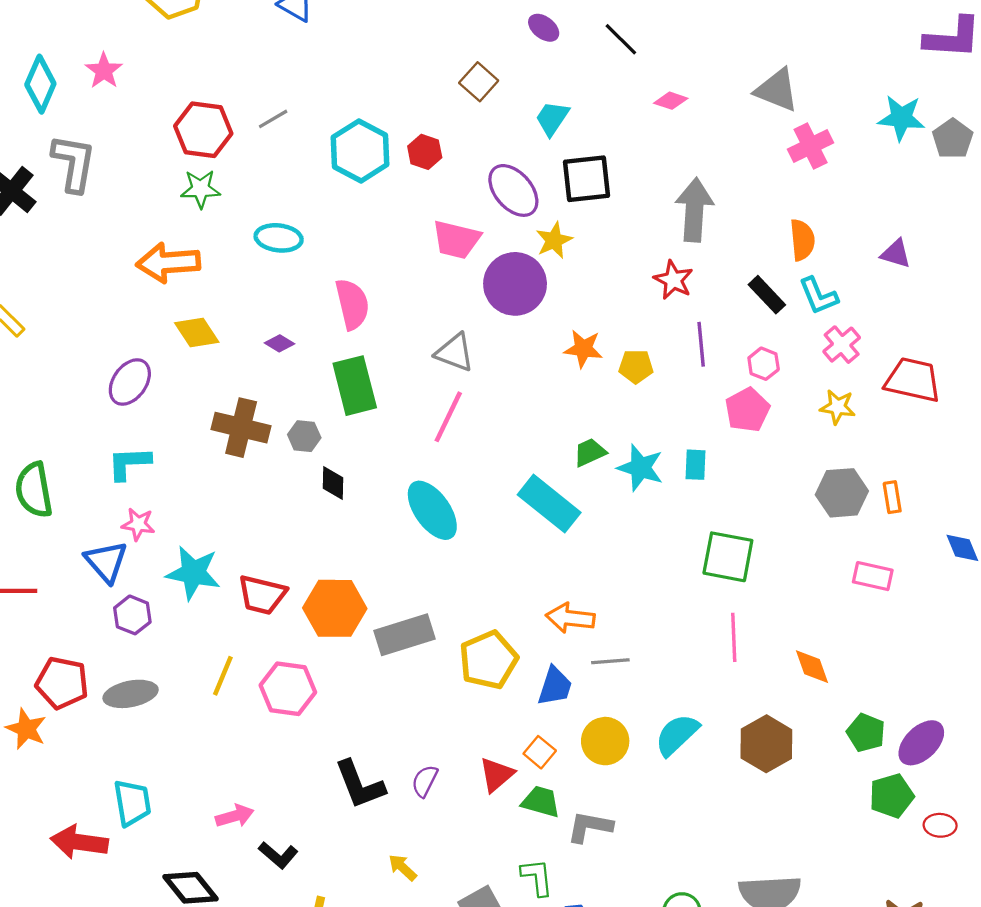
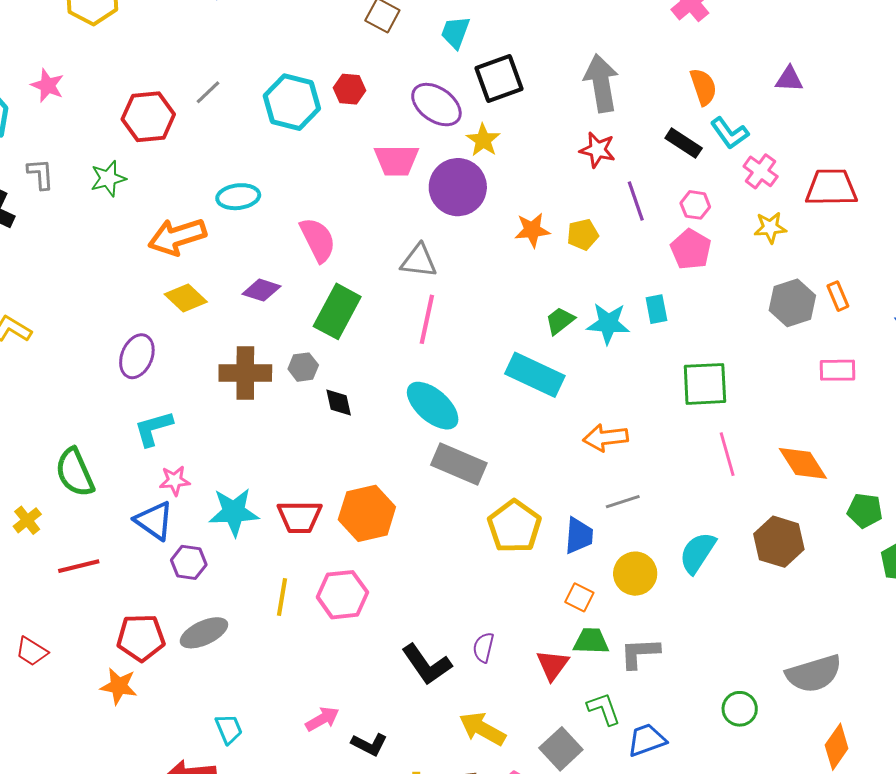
gray L-shape: (74, 163) -> (40, 174), size x0.6
green star: (201, 189) -> (108, 179), moved
orange arrow: (168, 263) -> (177, 237), moved
purple diamond: (279, 343) -> (261, 290), size x1.4
green rectangle: (355, 386) -> (337, 311), turned 56
orange arrow: (570, 618) -> (606, 438), moved
gray rectangle: (404, 635) -> (459, 464), moved, turned 54
orange diamond: (812, 667) -> (803, 463), size x1.4
red triangle: (496, 775) -> (553, 665), moved
cyan trapezoid: (132, 803) -> (229, 729), size x0.7
yellow arrow: (403, 867) -> (482, 729), size x1.6

